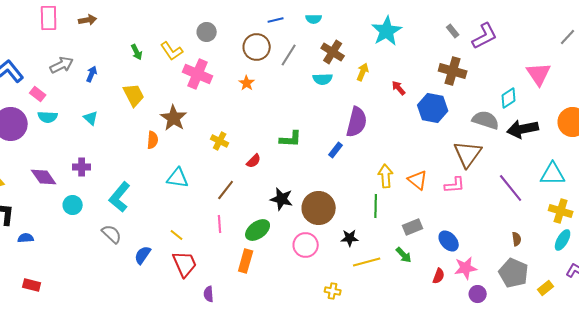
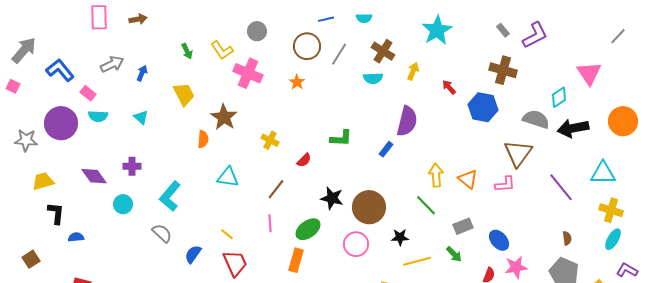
green line: (376, 206) -> (426, 205), turned -45

